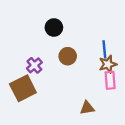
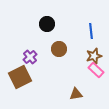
blue line: (104, 49) -> (91, 31), moved
pink rectangle: (110, 80) -> (96, 70), turned -42

